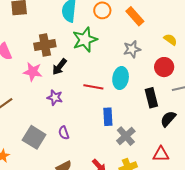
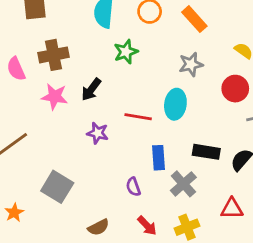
green star: (85, 40) -> (126, 52), size x0.7
brown cross: (45, 45) -> (54, 55), moved
purple star: (55, 97) -> (98, 133), moved
black rectangle: (151, 98) -> (206, 152), moved, turned -66
purple semicircle: (64, 133) -> (133, 187), moved

